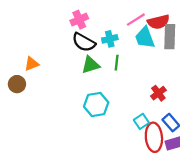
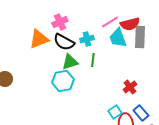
orange triangle: (32, 64) -> (39, 39), moved, size x1.5
cyan hexagon: (96, 104) -> (63, 81), moved

